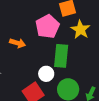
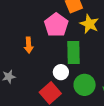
orange arrow: (18, 43) -> (29, 45), turned 77

